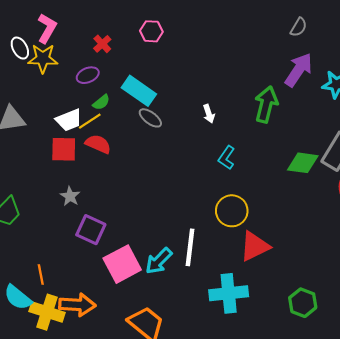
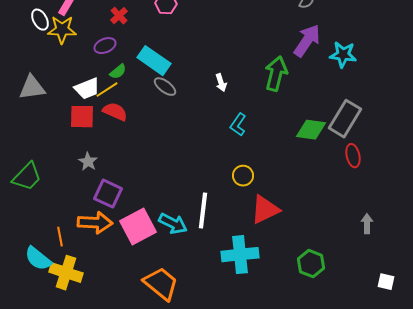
yellow circle: (232, 211) -> (243, 176), size x0.7
cyan arrow: (159, 261) -> (173, 224), turned -108
orange arrow: (77, 305) -> (95, 223), moved

